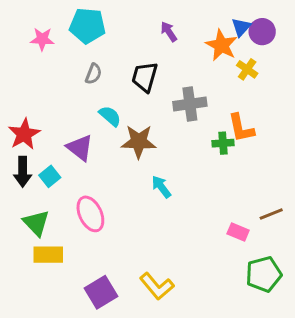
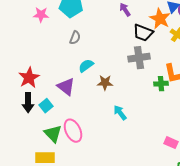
black trapezoid: (145, 77) -> (143, 33), moved, turned -85
cyan semicircle: (110, 116) -> (86, 66), turned -77
brown star: (139, 142) -> (105, 83), size x0.7
green triangle: (36, 223) -> (53, 134), moved

